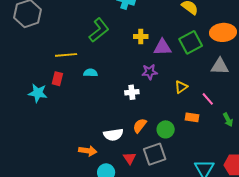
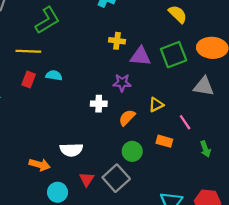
green L-shape: (99, 30) -> (47, 20), moved
red rectangle: (57, 79) -> (29, 80), moved
orange semicircle: (140, 126) -> (127, 118), moved
gray square: (155, 154) -> (116, 178), turned -30

